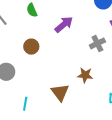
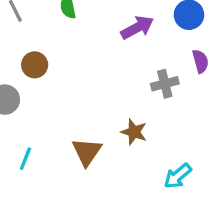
purple arrow: (64, 24) -> (137, 28), moved
brown circle: (31, 47) -> (35, 65), moved

